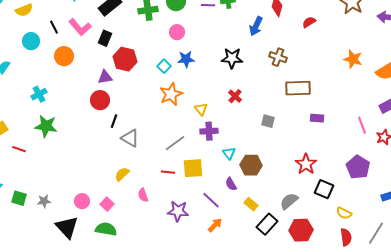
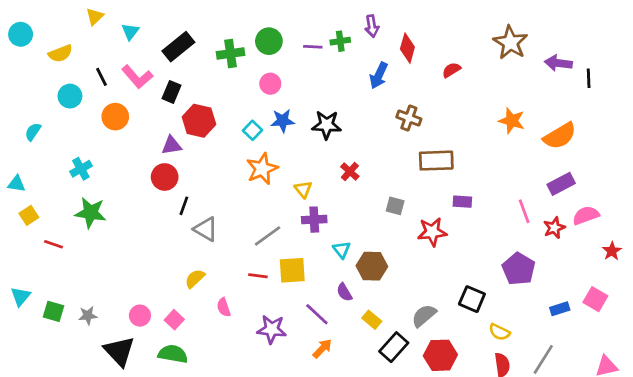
black star: (232, 58) -> (327, 125), moved
red star: (306, 164) -> (432, 232), moved, turned 30

